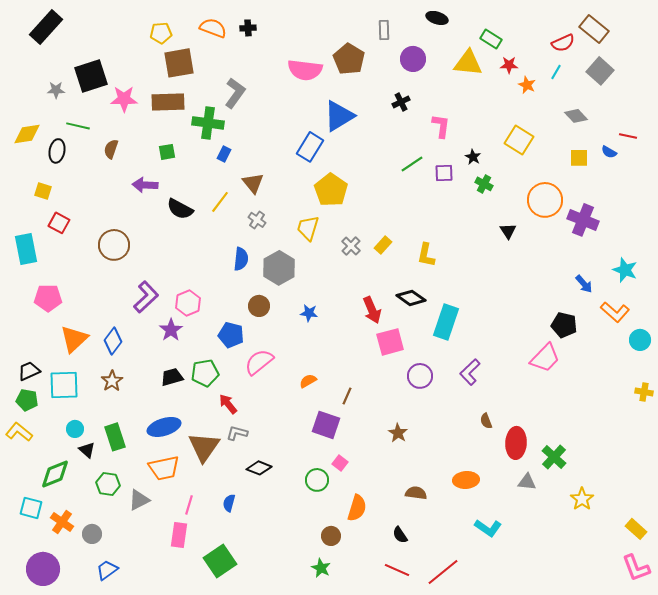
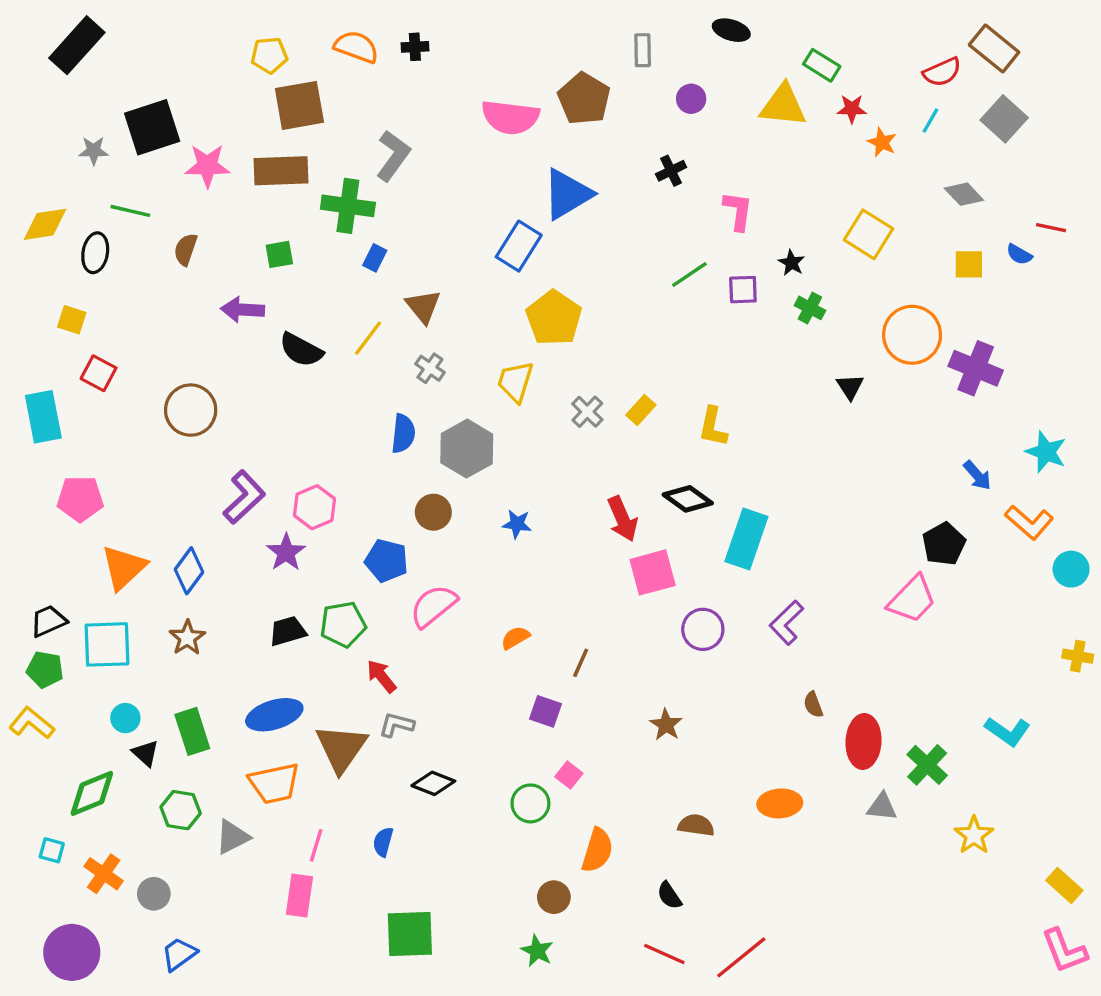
purple circle: (413, 59) -> (691, 99), size x0.7
black pentagon: (564, 325) -> (944, 544), turned 30
purple square: (326, 425) -> (545, 711), size x0.7
cyan square: (31, 508) -> (52, 850), size x0.7
cyan L-shape: (488, 528) -> (1007, 731), moved
green square: (220, 561) -> (410, 934), moved, turned 32

